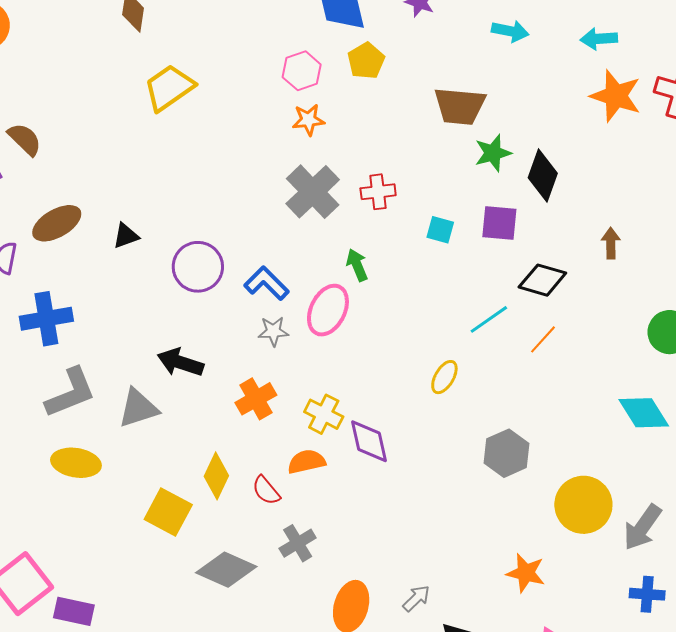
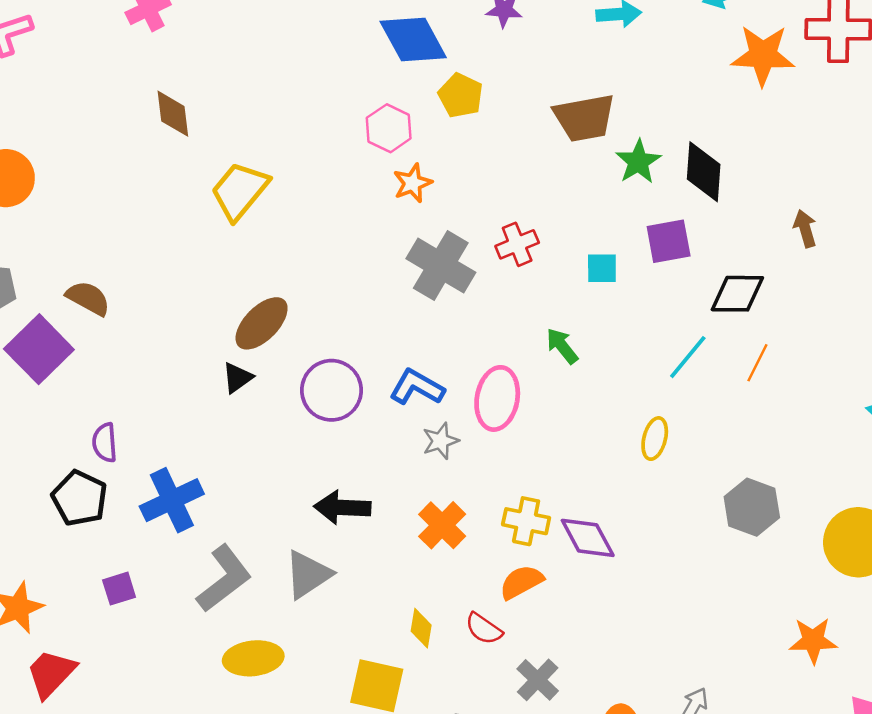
brown ellipse: (57, 223) -> (262, 323), moved
green arrow: (357, 265) -> (562, 346), moved
yellow diamond: (216, 476) -> (421, 628), size x0.7

